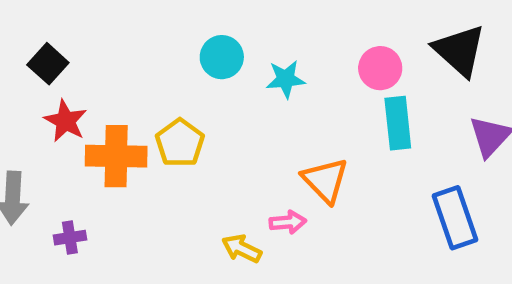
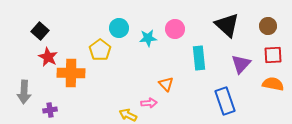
pink circle: (380, 68) -> (175, 29), moved
yellow pentagon: (180, 143) -> (100, 50), moved
orange triangle: (325, 180) -> (166, 84), size x0.7

